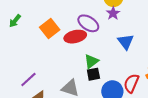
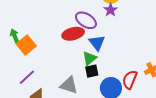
green arrow: (15, 21) -> (15, 36), moved, turned 120
orange square: (50, 29) -> (26, 45), moved
blue triangle: (126, 42) -> (97, 43), moved

